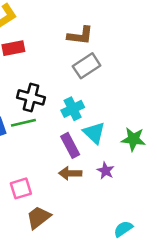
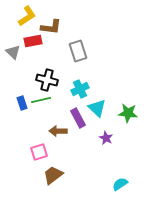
brown L-shape: (80, 36) -> (51, 27), moved
gray rectangle: (87, 66) -> (78, 51), moved, turned -75
brown arrow: (70, 173) -> (58, 131), moved

